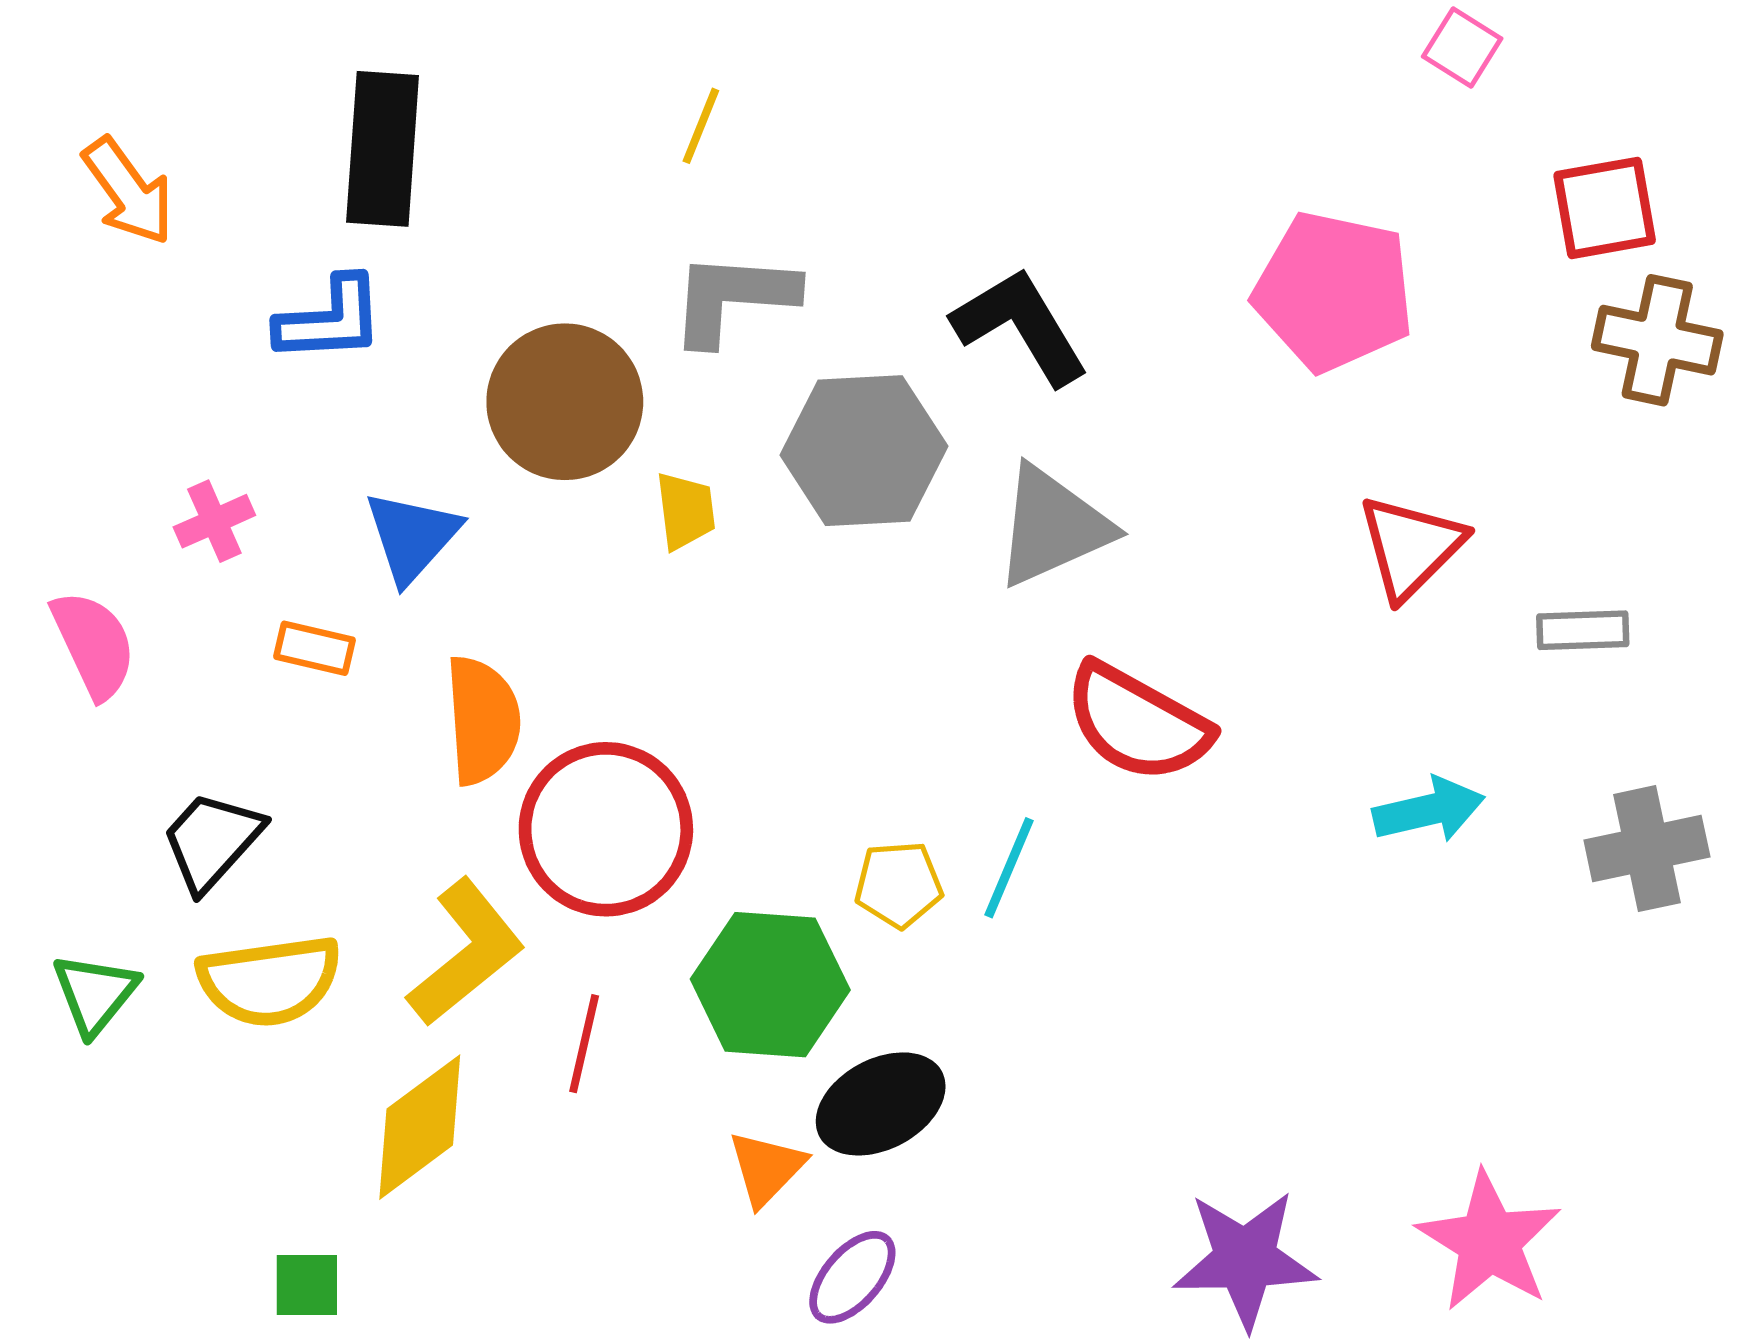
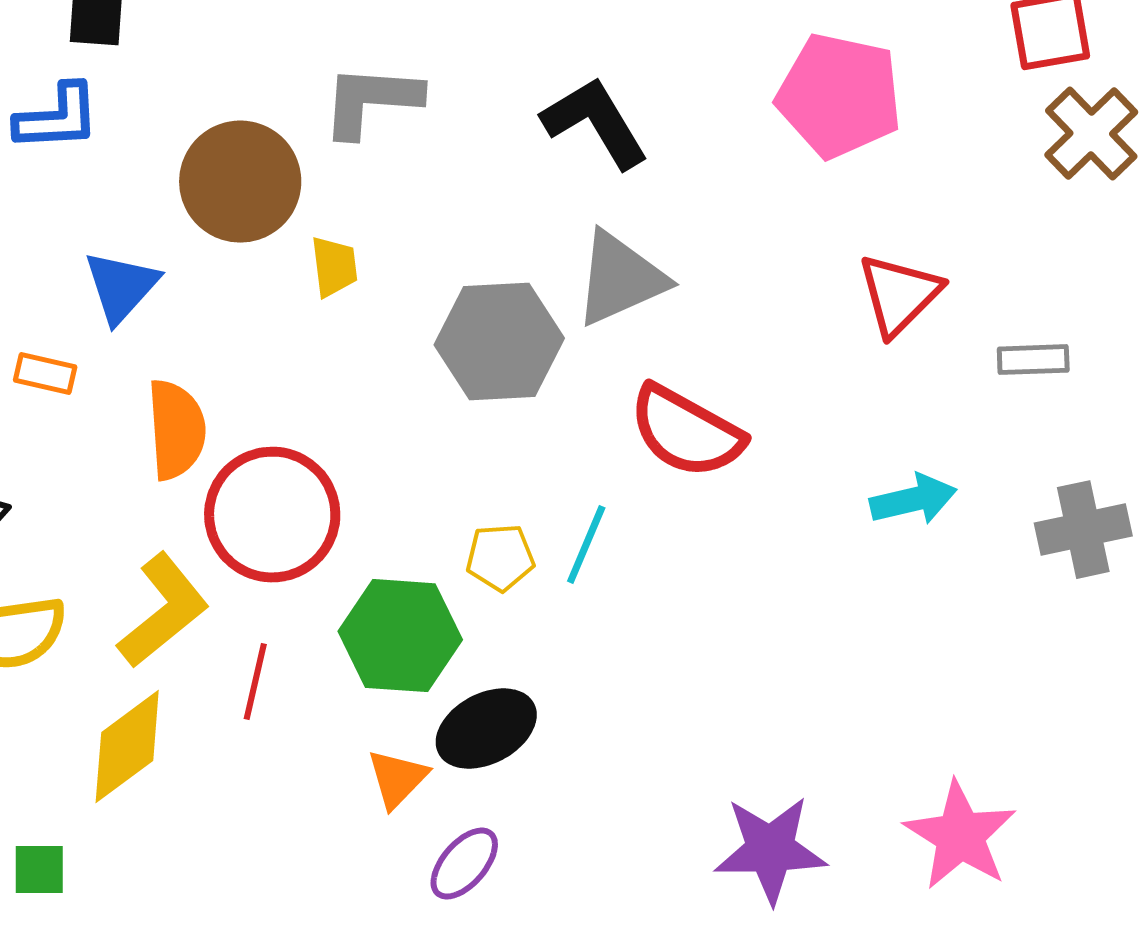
brown cross: (1657, 340) -> (1091, 134), turned 34
gray hexagon: (864, 451) -> (499, 342), moved

